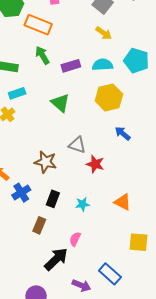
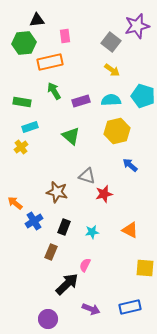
orange rectangle: (38, 25) -> (50, 62), turned -35
red star: (95, 164) -> (104, 194), turned -30
blue rectangle: (110, 274) -> (130, 307), moved, turned -55

